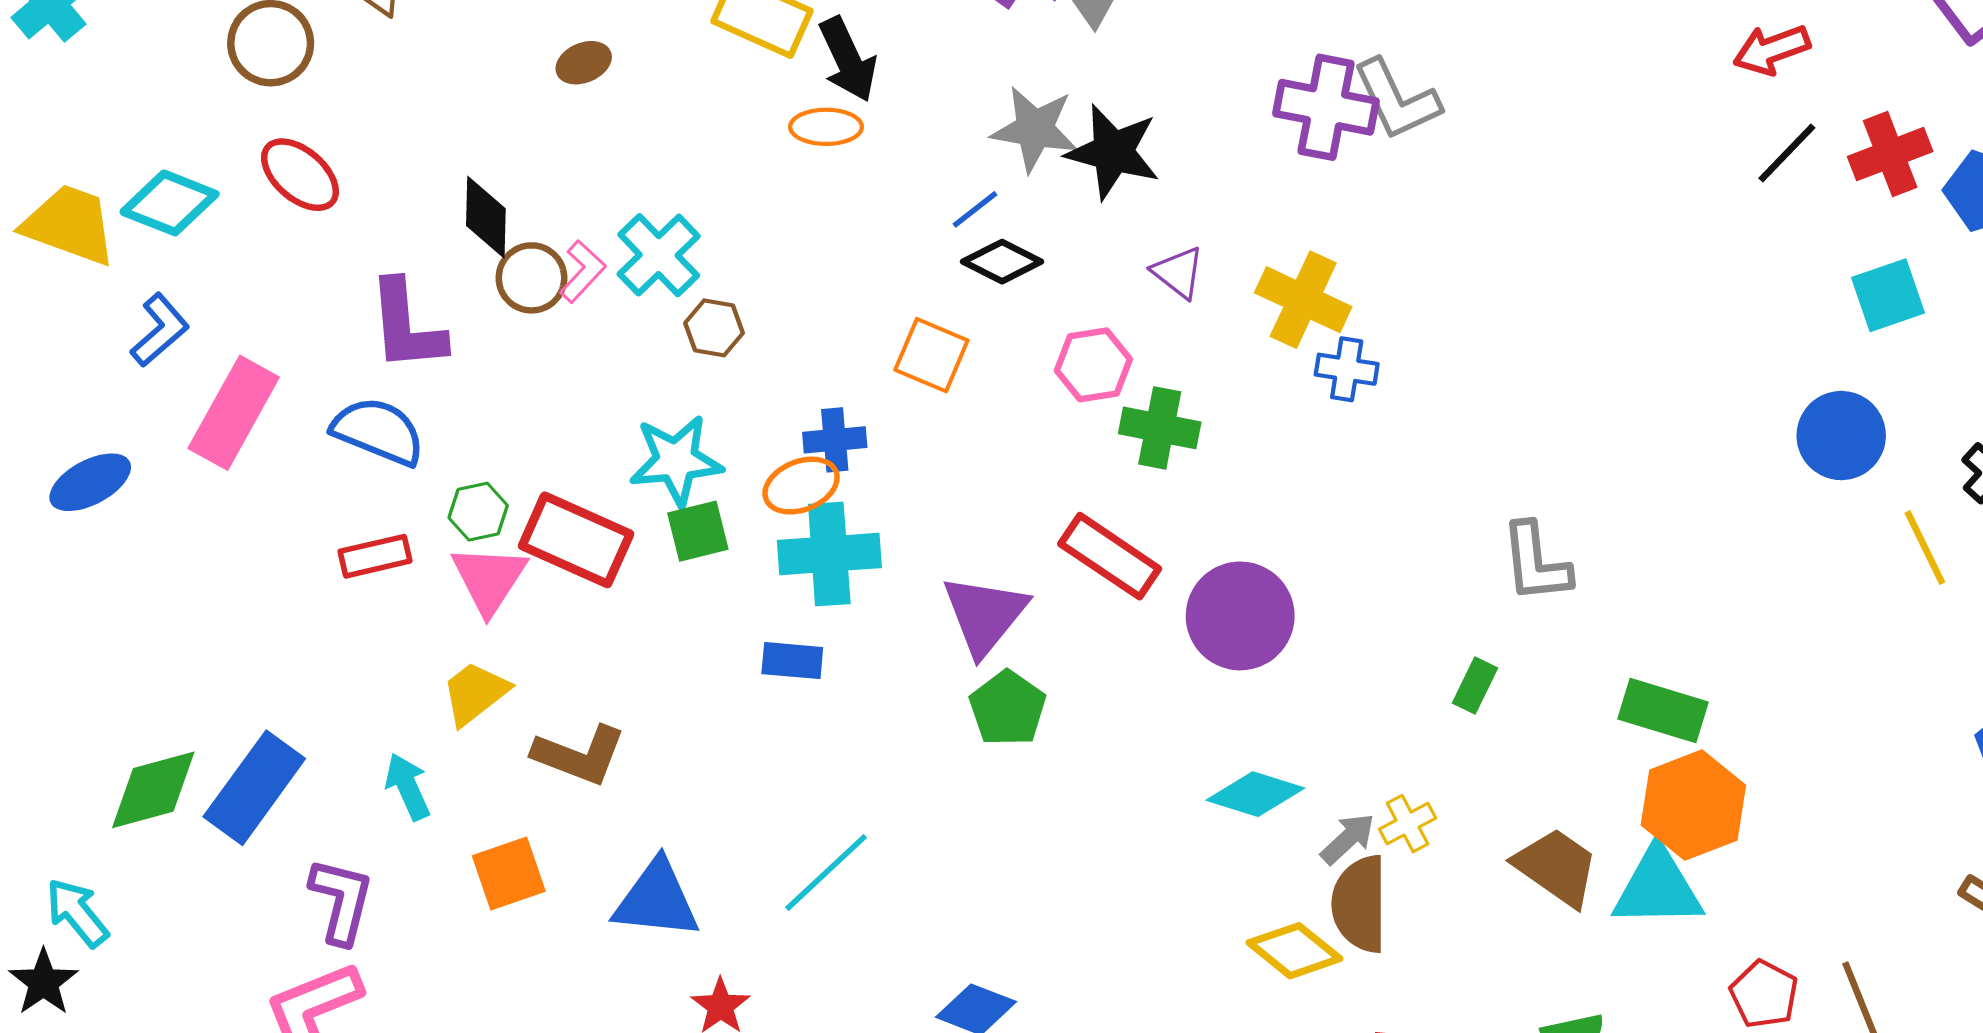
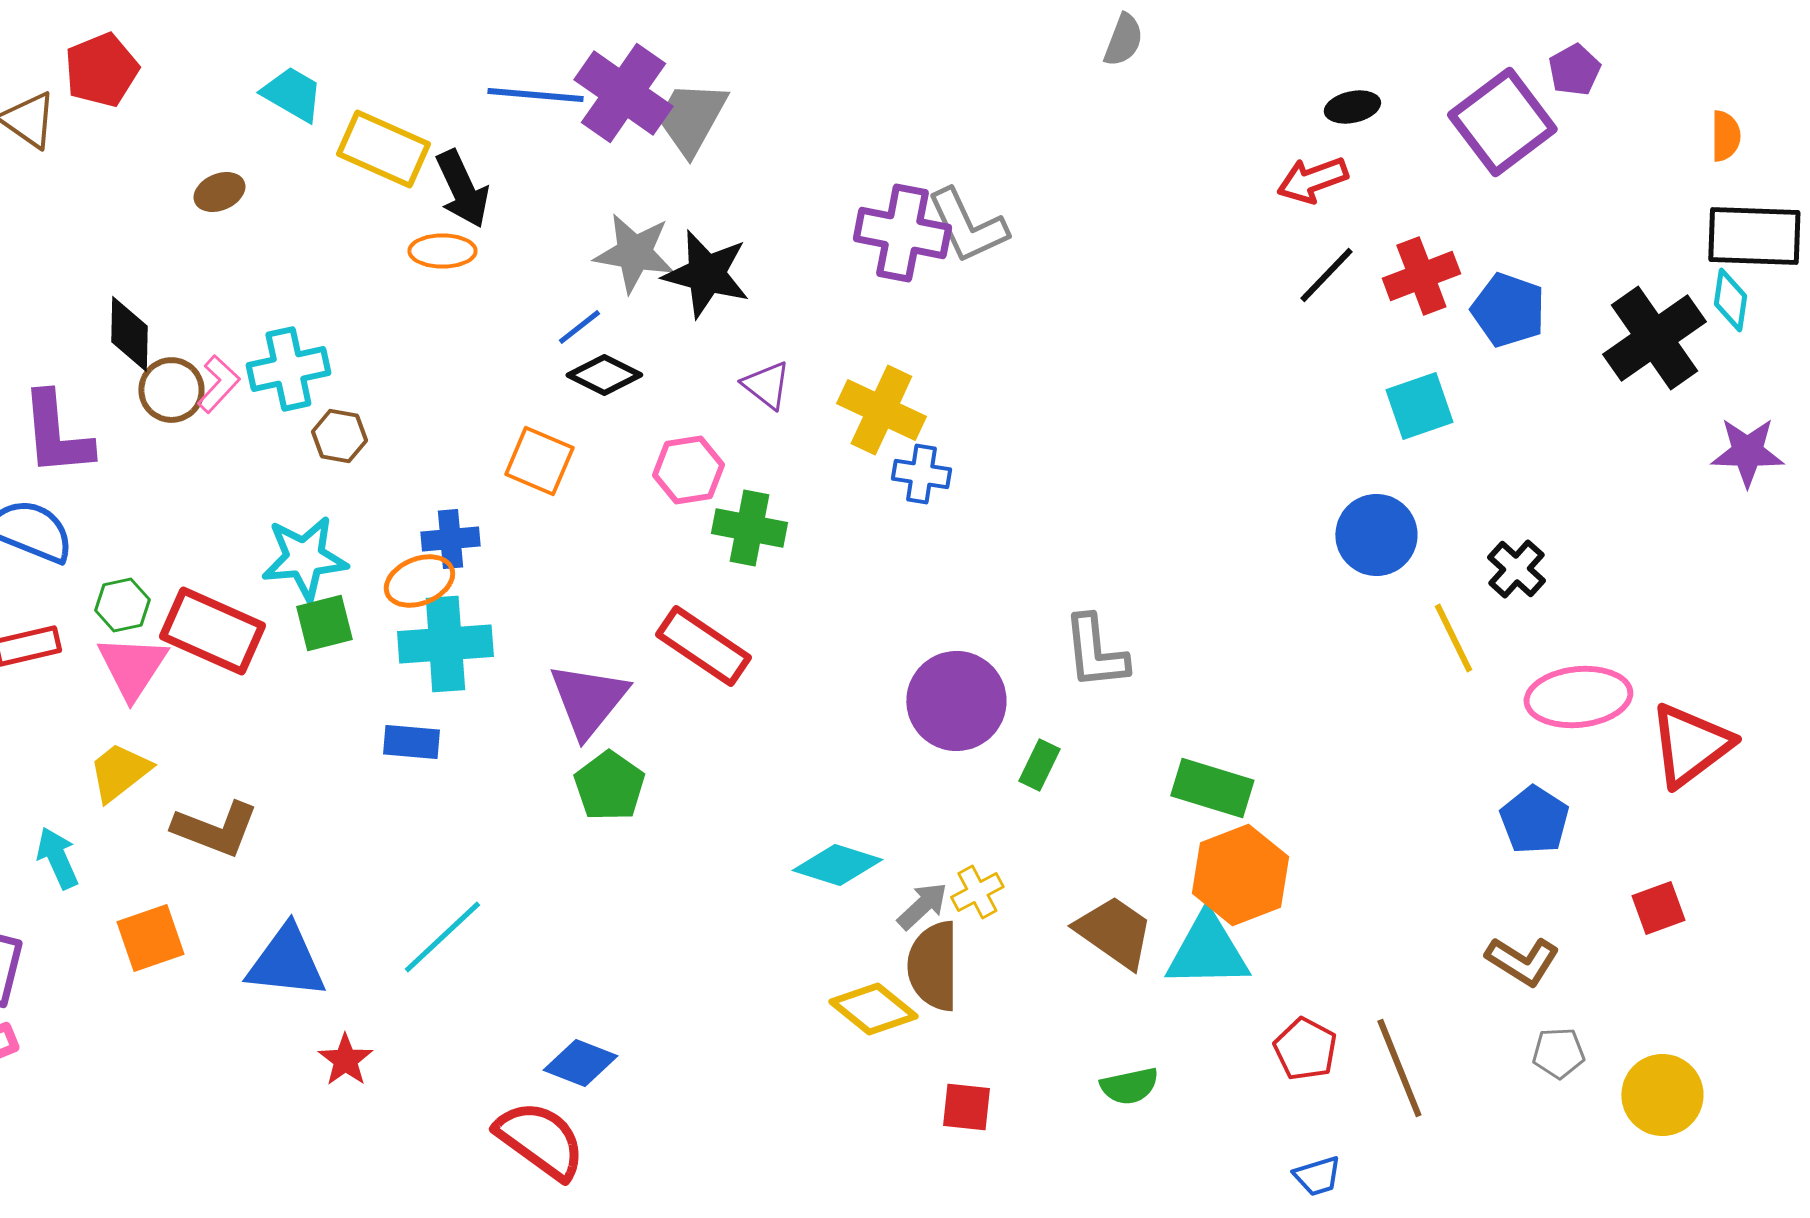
cyan cross: (659, 255) -> (288, 369), turned 32
purple circle: (1240, 616) -> (956, 701), moved

